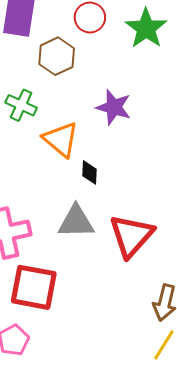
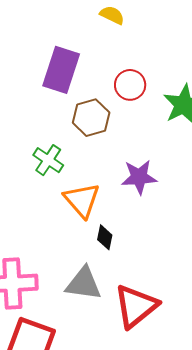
purple star: (114, 107) -> (139, 177), turned -30

